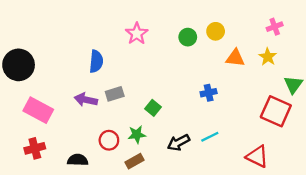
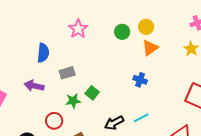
orange triangle: (235, 58) -> (150, 48), moved, turned -42
blue cross: (209, 93) -> (140, 80), turned 32
gray rectangle: (115, 94) -> (67, 73), moved
green star: (137, 134) -> (73, 101), moved

